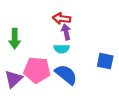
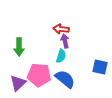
cyan semicircle: (62, 49) -> (61, 56), turned -72

